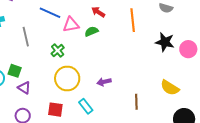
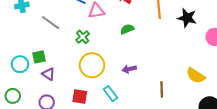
green semicircle: (91, 31) -> (127, 29), moved
gray line: (26, 37) -> (51, 23), turned -42
black star: (165, 42) -> (187, 18), moved
green square: (15, 71) -> (39, 57), turned -32

